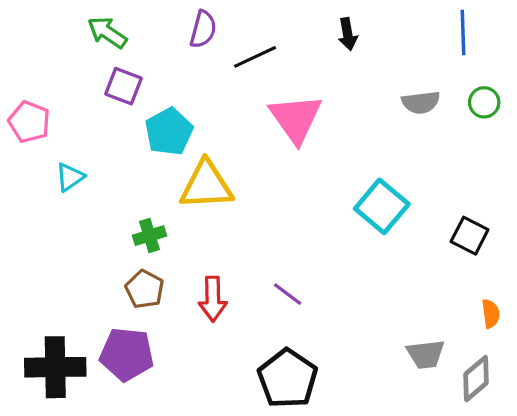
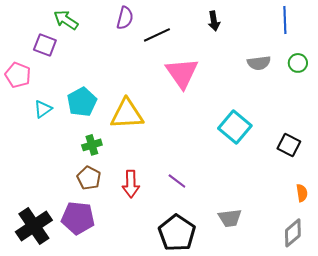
purple square: (123, 86) -> (45, 45), moved
cyan pentagon: (169, 132) -> (82, 102), moved
gray trapezoid: (426, 354) -> (230, 218), moved
black cross: (55, 367) -> (34, 226), turned -33

